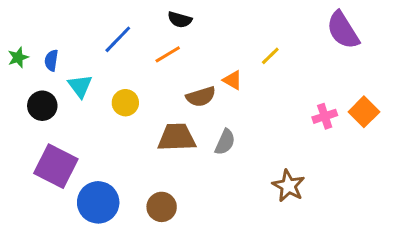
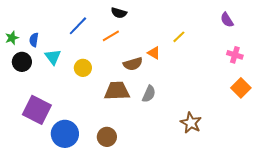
purple semicircle: (343, 30) -> (227, 20), size x0.6
black circle: (42, 106) -> (22, 62), moved
orange square: (364, 112) -> (241, 88), moved
pink cross: (325, 116) -> (235, 55), moved, turned 35

